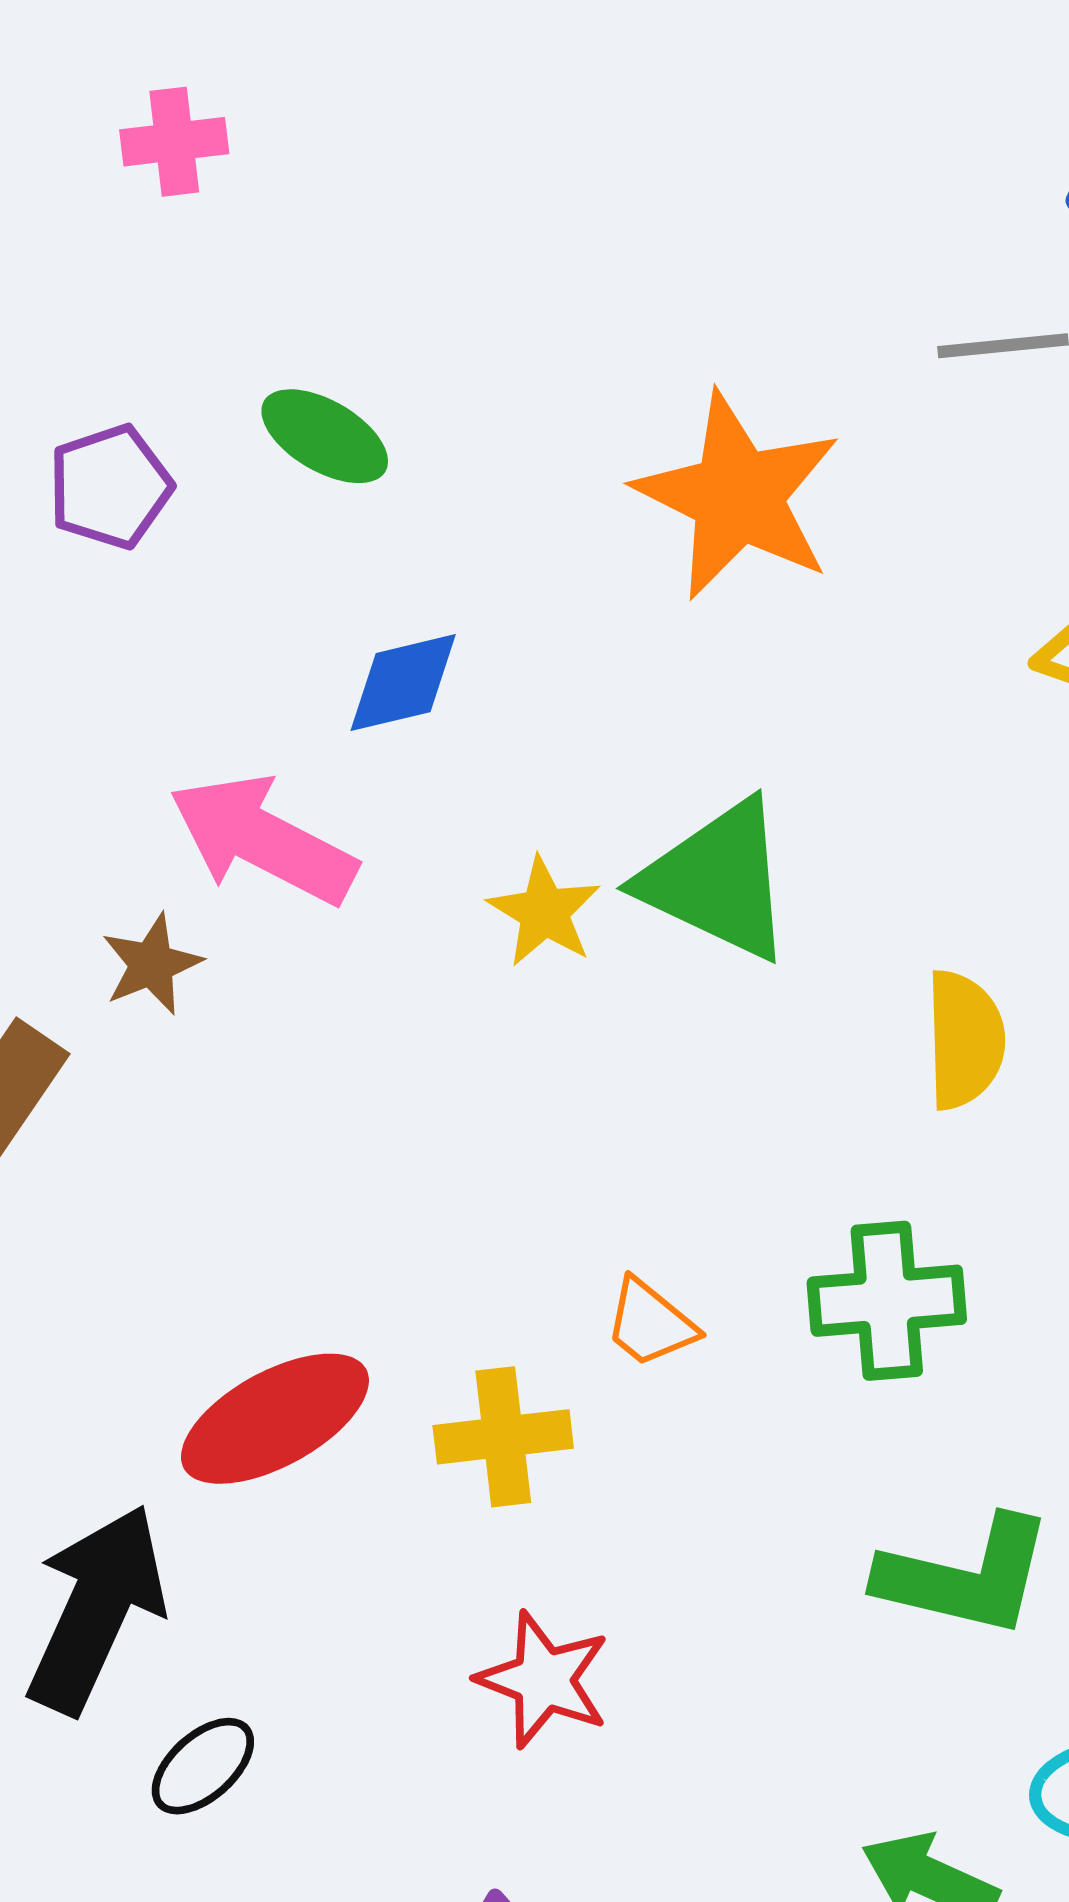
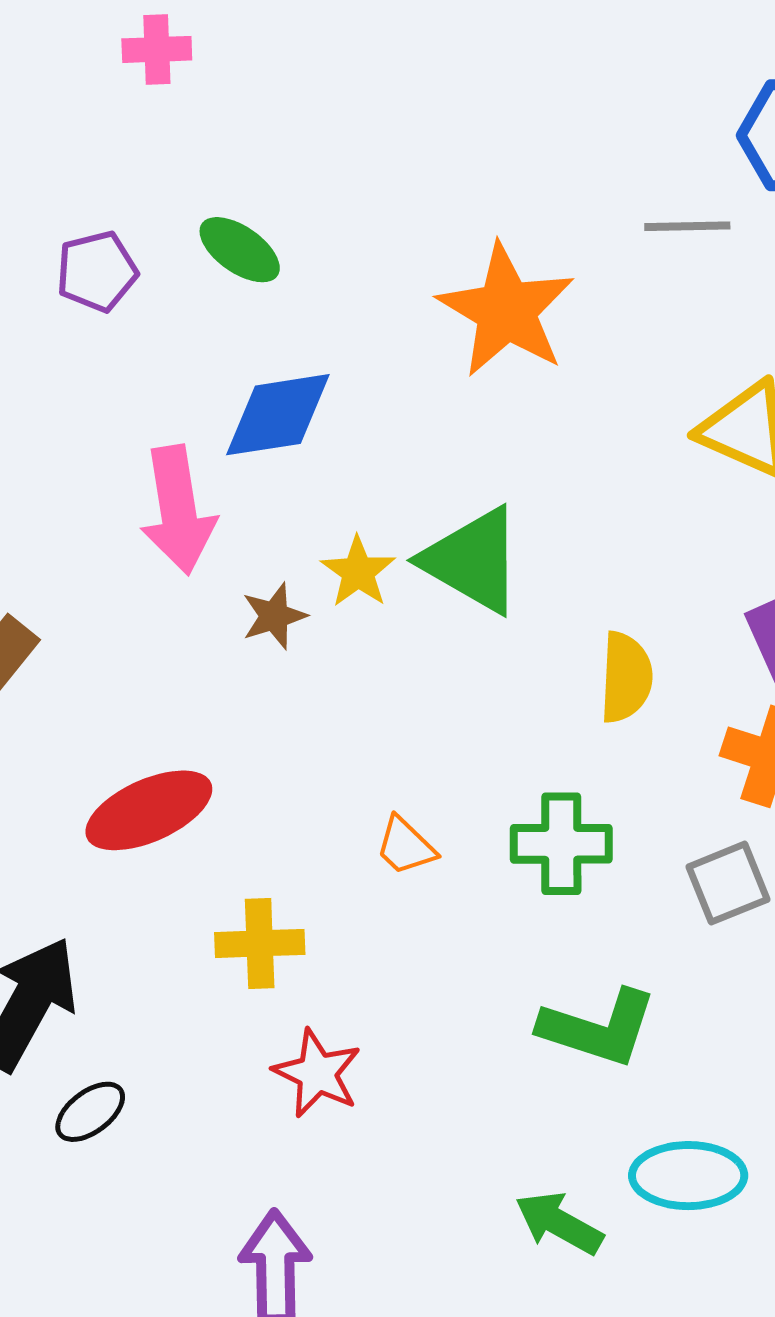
blue diamond: (403, 683) -> (278, 415), size x1.4
pink arrow: (263, 840) -> (178, 510), turned -131
brown star: (152, 964) -> (274, 616), moved
red ellipse: (275, 1419) -> (149, 810), moved
yellow cross: (503, 1437) -> (260, 943), moved

